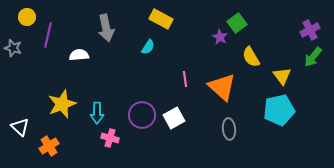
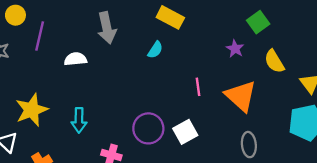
purple star: (220, 37) -> (235, 49), moved
yellow star: (62, 104) -> (32, 110), moved
cyan arrow: (97, 113) -> (79, 120), moved

